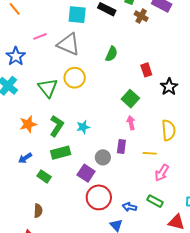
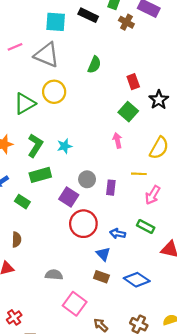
green triangle: (48, 88) -> (25, 104), turned 40
green square: (130, 99) -> (128, 112), moved
yellow semicircle: (169, 130) -> (159, 148), turned 35
purple rectangle: (121, 146) -> (111, 188), moved

